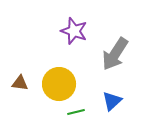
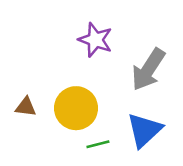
blue triangle: (112, 101) -> (144, 130), size x1.4

